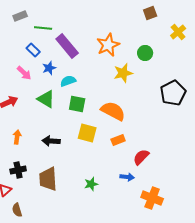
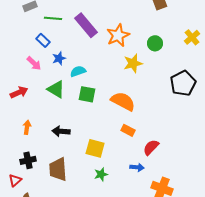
yellow cross: (178, 32) -> (192, 37), moved
purple rectangle: (67, 46) -> (86, 25), moved
yellow square: (87, 133) -> (95, 148), moved
orange rectangle: (118, 140) -> (128, 130), turned 48

